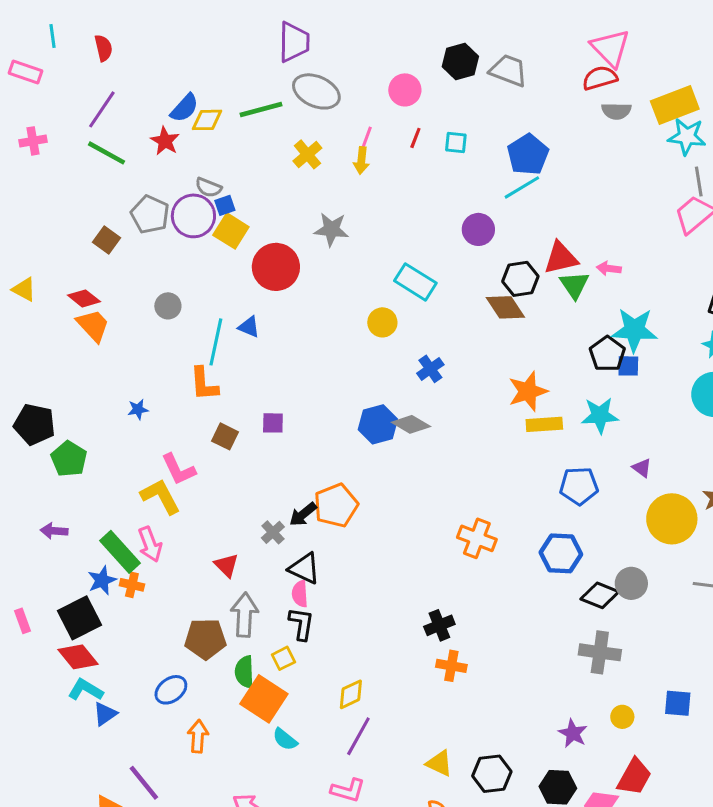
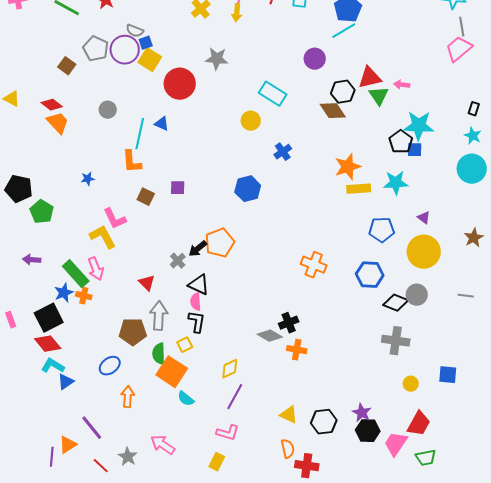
gray diamond: (411, 424) -> (270, 336), moved
yellow circle: (672, 519) -> (424, 252), moved
purple star: (573, 733) -> (362, 413), moved

